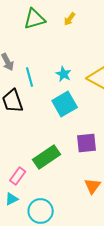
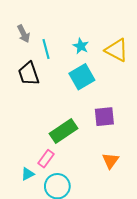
pink rectangle: (18, 176) -> (46, 159), moved

